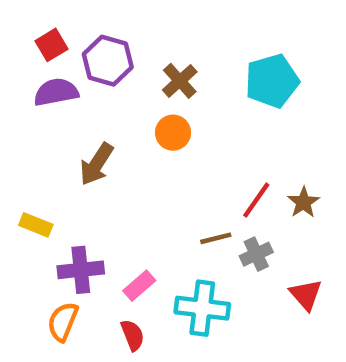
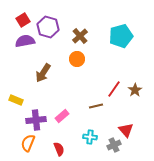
gray cross: (256, 254) -> (114, 145), moved
pink rectangle: (139, 286) -> (62, 116), moved
red triangle: (306, 295) -> (126, 130), moved
cyan cross: (202, 308) -> (90, 137), size x0.6

